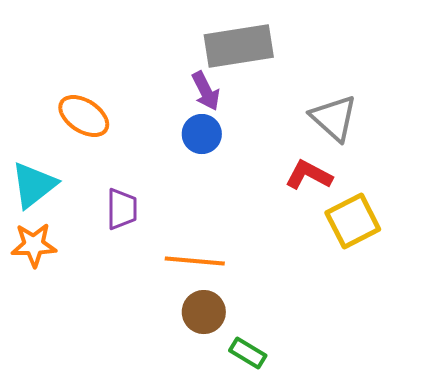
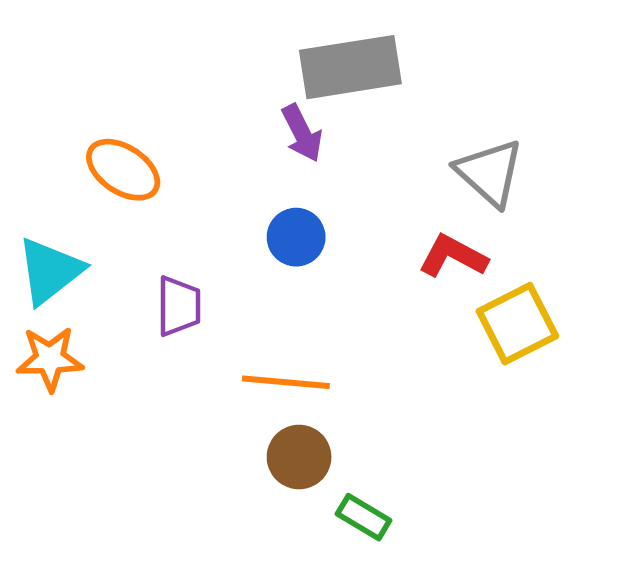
blue circle: (202, 134) -> (296, 237), moved

